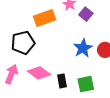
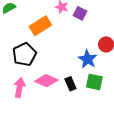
blue star: (83, 48) -> (88, 59), moved
green square: (86, 84) -> (94, 82), turned 36

